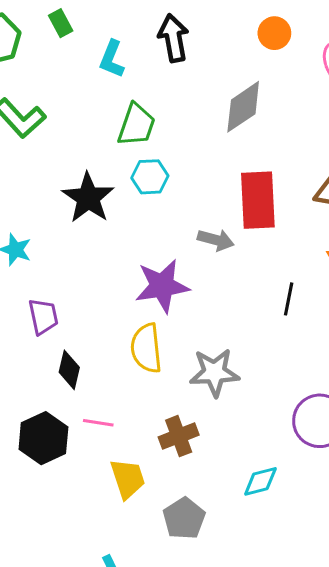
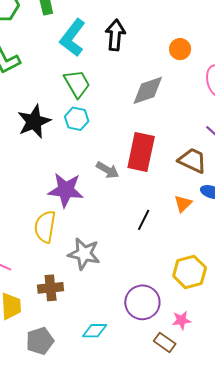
cyan L-shape: (112, 59) -> (73, 38), size x1.5
green trapezoid: (136, 125) -> (77, 84), turned -64

